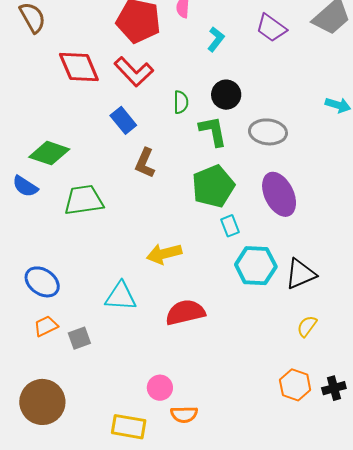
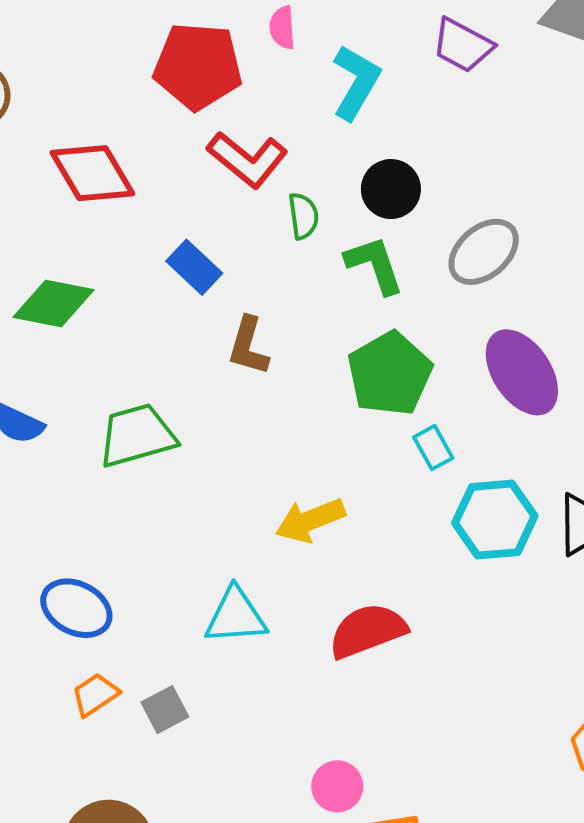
cyan L-shape: (216, 39) -> (356, 82), size x1.5
red L-shape: (134, 72) -> (247, 159), moved
gray ellipse: (268, 132) -> (484, 252), turned -39
green diamond: (49, 153) -> (53, 304), moved

